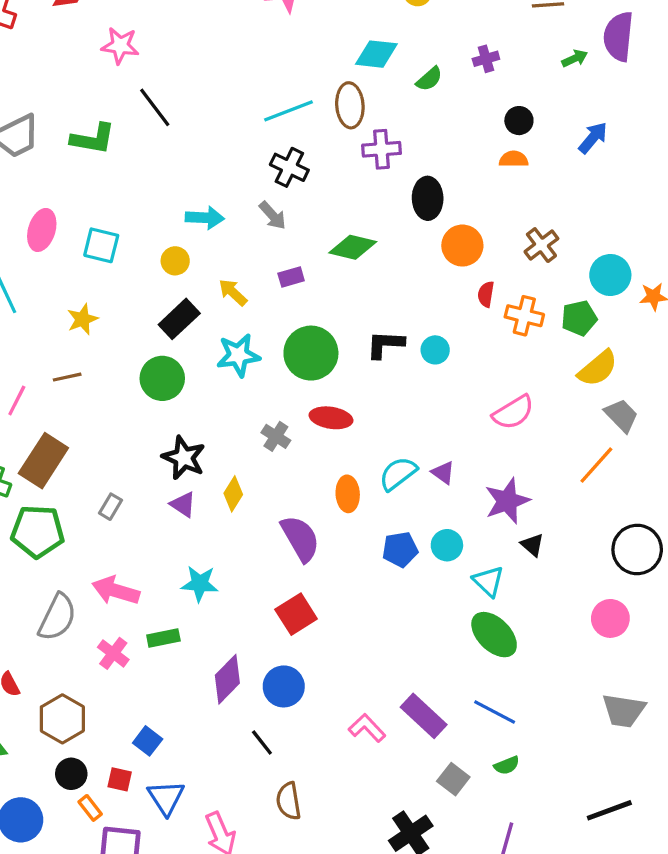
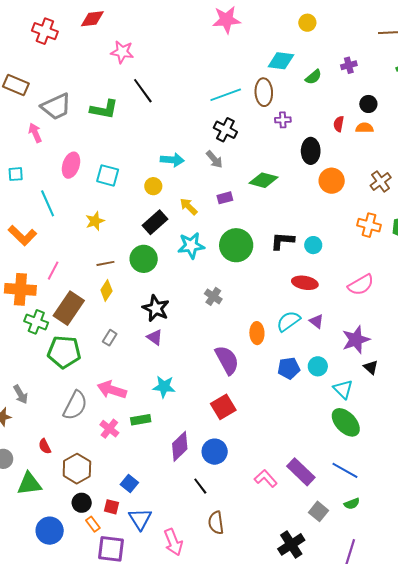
purple cross: (382, 149) -> (283, 120), size x0.7
red semicircle: (486, 294) -> (339, 124), moved
brown line: (67, 377) -> (105, 263), moved
red ellipse: (331, 418) -> (305, 283), moved
yellow diamond: (233, 494) -> (106, 291), moved

